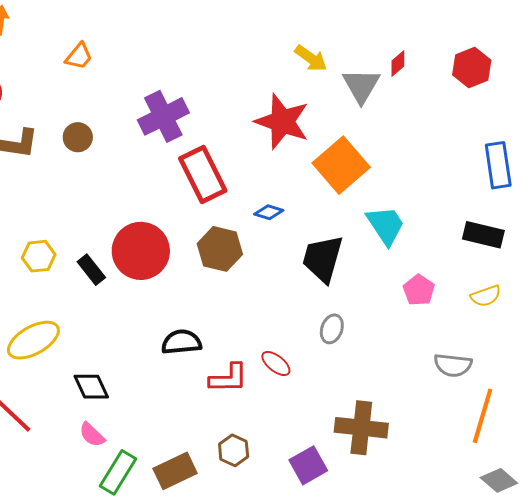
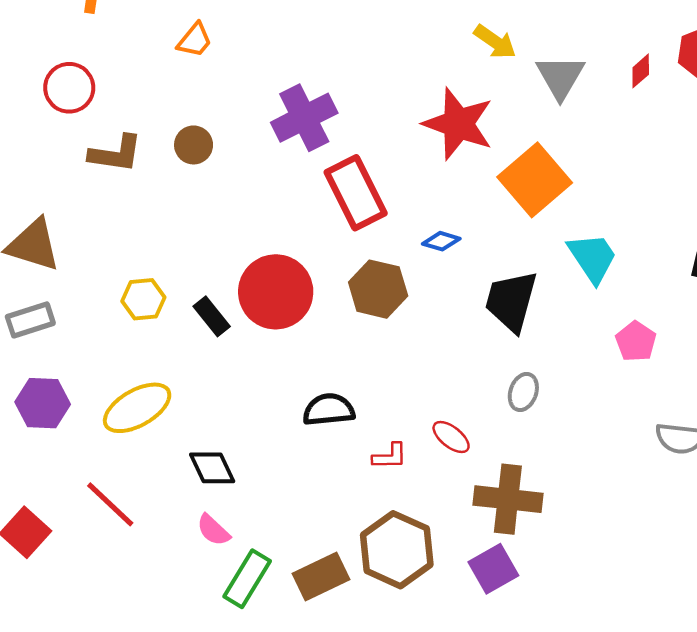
red diamond: (398, 64) -> (641, 71), moved
red L-shape: (229, 378) -> (390, 456), size x0.7
brown cross: (361, 428) -> (508, 499), moved
brown hexagon: (234, 450) -> (397, 550), size x1.8

